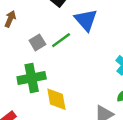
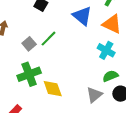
blue triangle: (86, 20) -> (82, 16), moved

